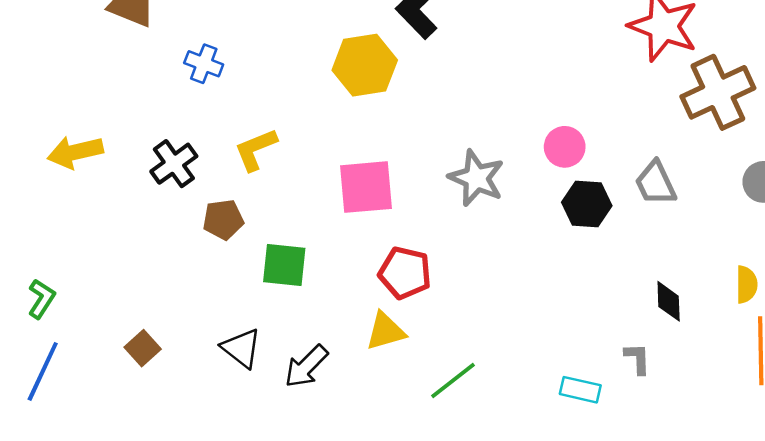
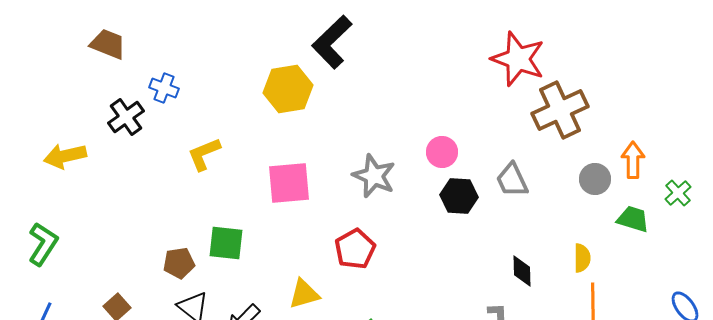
black cross: (174, 164) -> (126, 117), moved
brown pentagon: (223, 220) -> (179, 263), moved
red pentagon: (405, 273) -> (355, 249), moved, turned 30
green L-shape: (41, 299) -> (43, 244), moved, size x1.4

